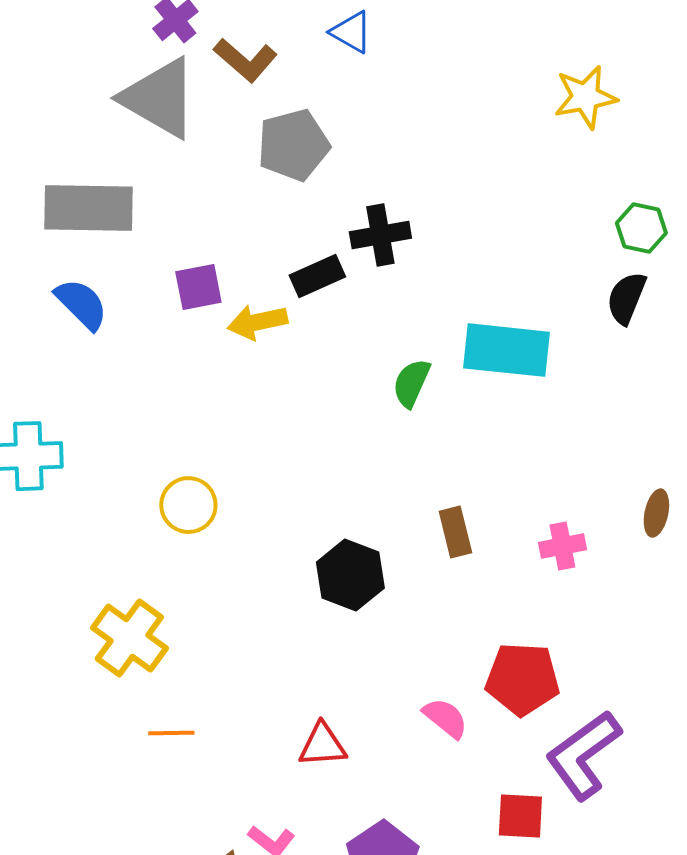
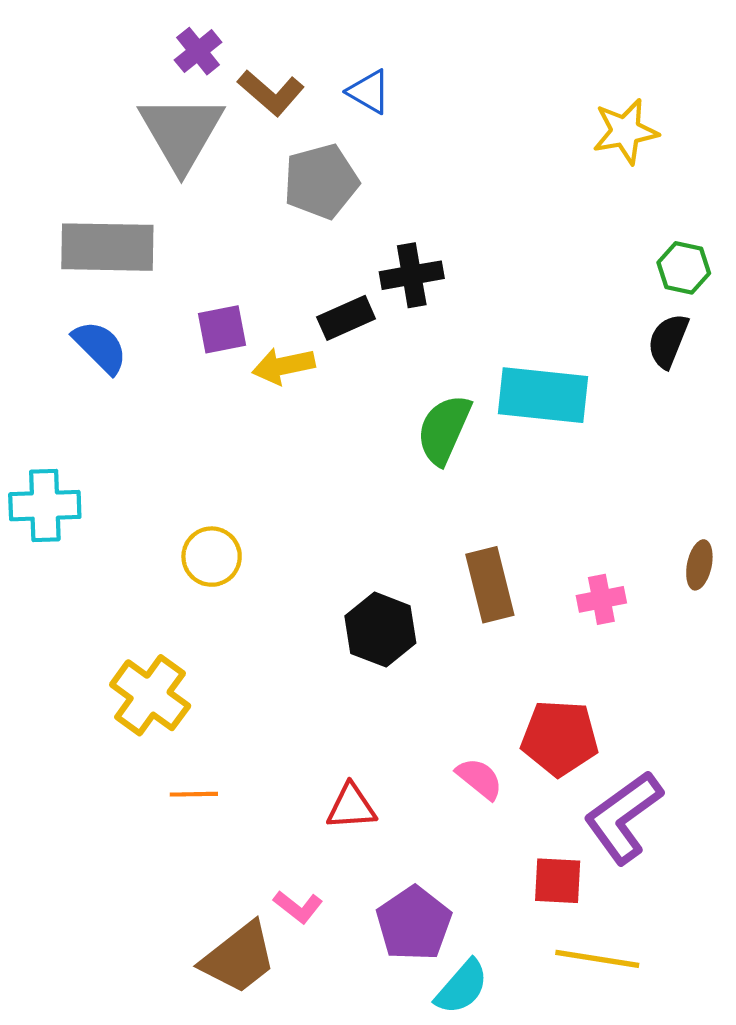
blue triangle: (351, 32) -> (369, 92), moved
gray triangle: (159, 98) -> (181, 132), turned 30
green semicircle: (411, 383) -> (444, 429), size x1.4
brown rectangle: (455, 532) -> (490, 585), size x1.4

